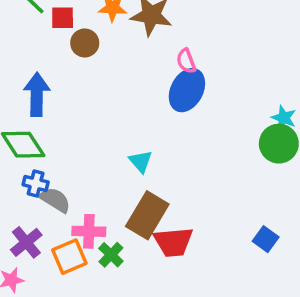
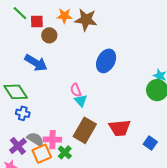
pink semicircle: (186, 61) -> (76, 90), moved
blue arrow: (37, 94) -> (36, 63), moved, turned 120
gray semicircle: (55, 200) -> (35, 139), moved
red trapezoid: (173, 242) -> (120, 128), moved

